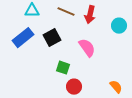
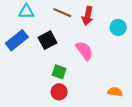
red circle: (74, 87) -> (59, 92), moved
orange semicircle: (116, 87) -> (115, 92), turned -40

